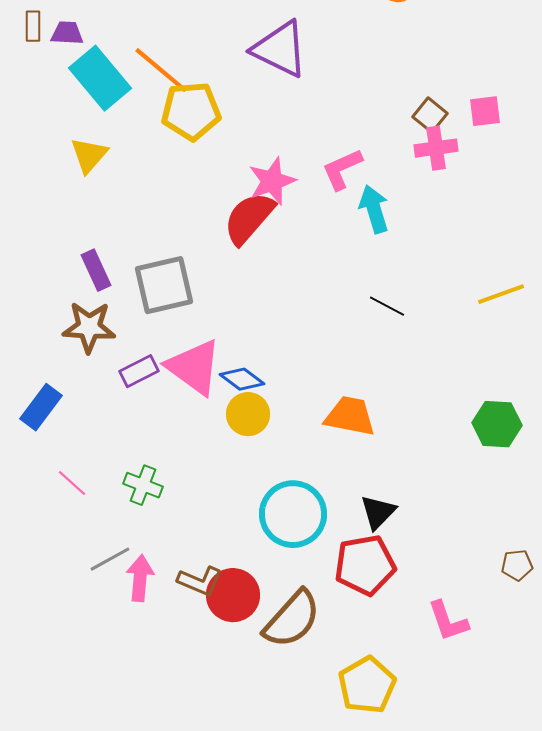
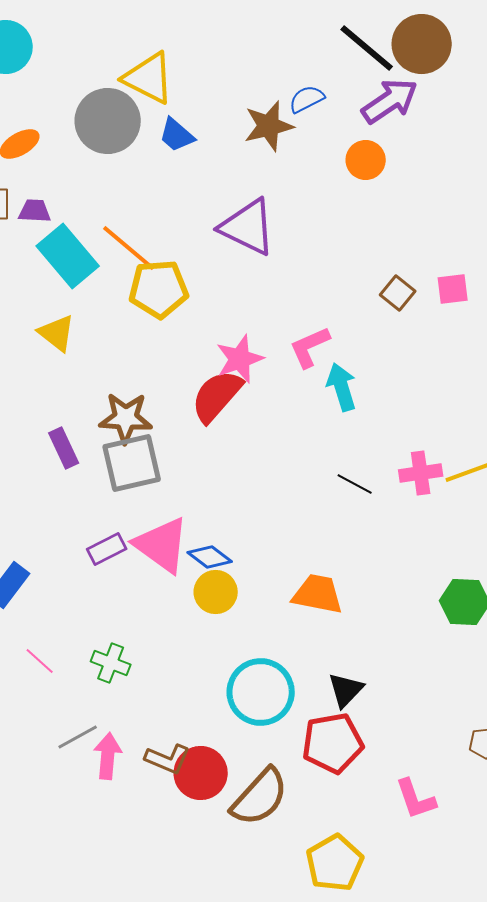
pink cross: (436, 148) -> (421, 473), moved
yellow triangle: (89, 155) -> (57, 333), turned -33
brown star: (89, 327) -> (126, 418), moved

